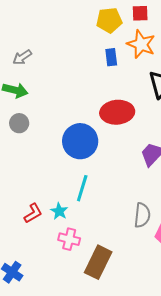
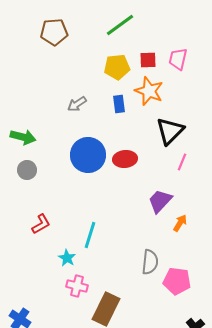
gray arrow: (22, 57) -> (77, 104), moved
red ellipse: (117, 112) -> (125, 159), size x0.7
blue circle: (80, 141) -> (88, 155), moved
red L-shape: (33, 213) -> (41, 224), moved

